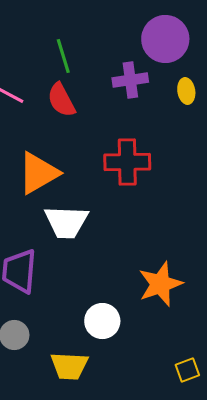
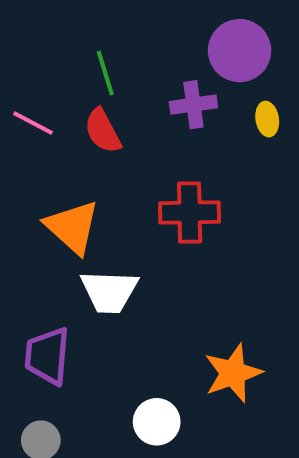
orange triangle: (38, 173) -> (72, 227), turned -48

